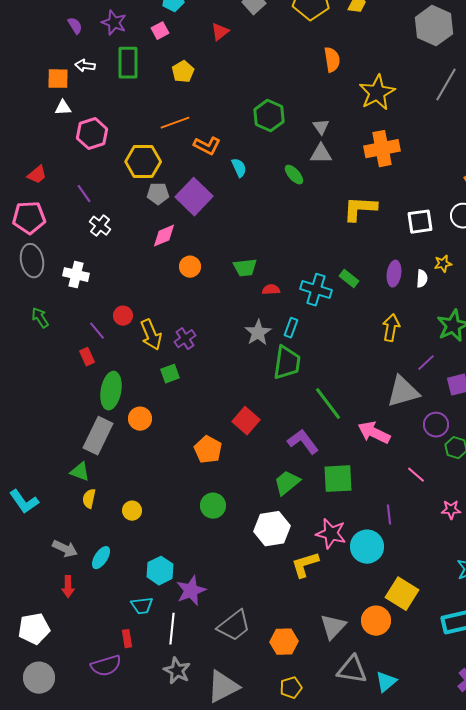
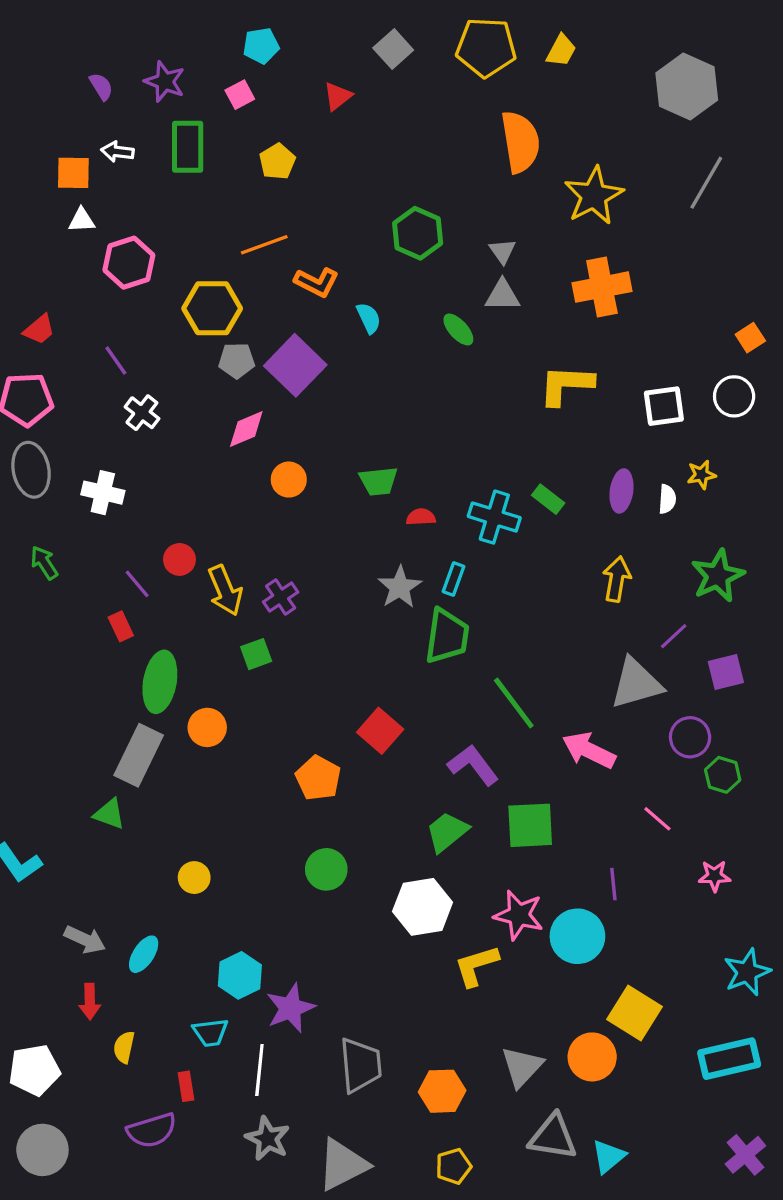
orange semicircle: (332, 60) -> (520, 142), size x1.5
yellow semicircle: (89, 499) -> (124, 1047), moved
gray trapezoid: (234, 626) -> (361, 1065), turned -57

